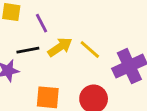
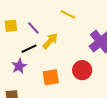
yellow line: (90, 49) -> (68, 14), moved

